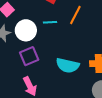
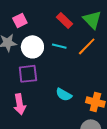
cyan semicircle: (68, 65) -> (64, 95), size x0.7

